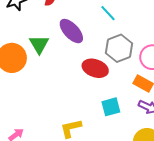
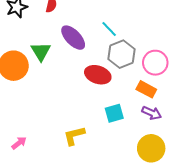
cyan line: (108, 13) -> (109, 29), moved

